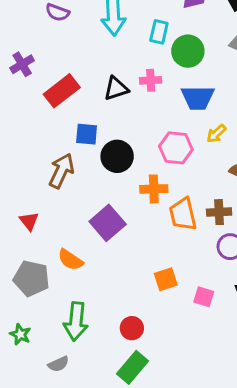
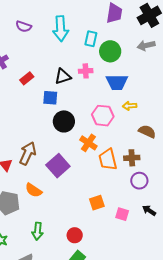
red rectangle: (62, 91) -> (27, 78), size x0.6
blue square: (87, 134) -> (50, 98), moved
yellow arrow: (216, 134) -> (130, 106), turned 40
brown arrow: (61, 171) -> (28, 153), moved
orange cross: (154, 189) -> (88, 143), turned 36
green arrow: (76, 321) -> (38, 231), size x0.7

